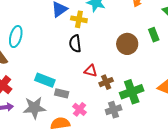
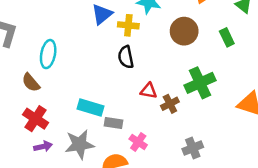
brown circle: (127, 44) -> (184, 31), moved
green cross: (132, 92) -> (200, 83), moved
gray cross: (114, 110) -> (193, 148), moved

